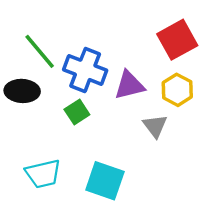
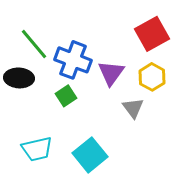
purple triangle: (129, 85) -> (111, 73), turned -40
cyan square: (105, 181) -> (90, 155), turned 32

